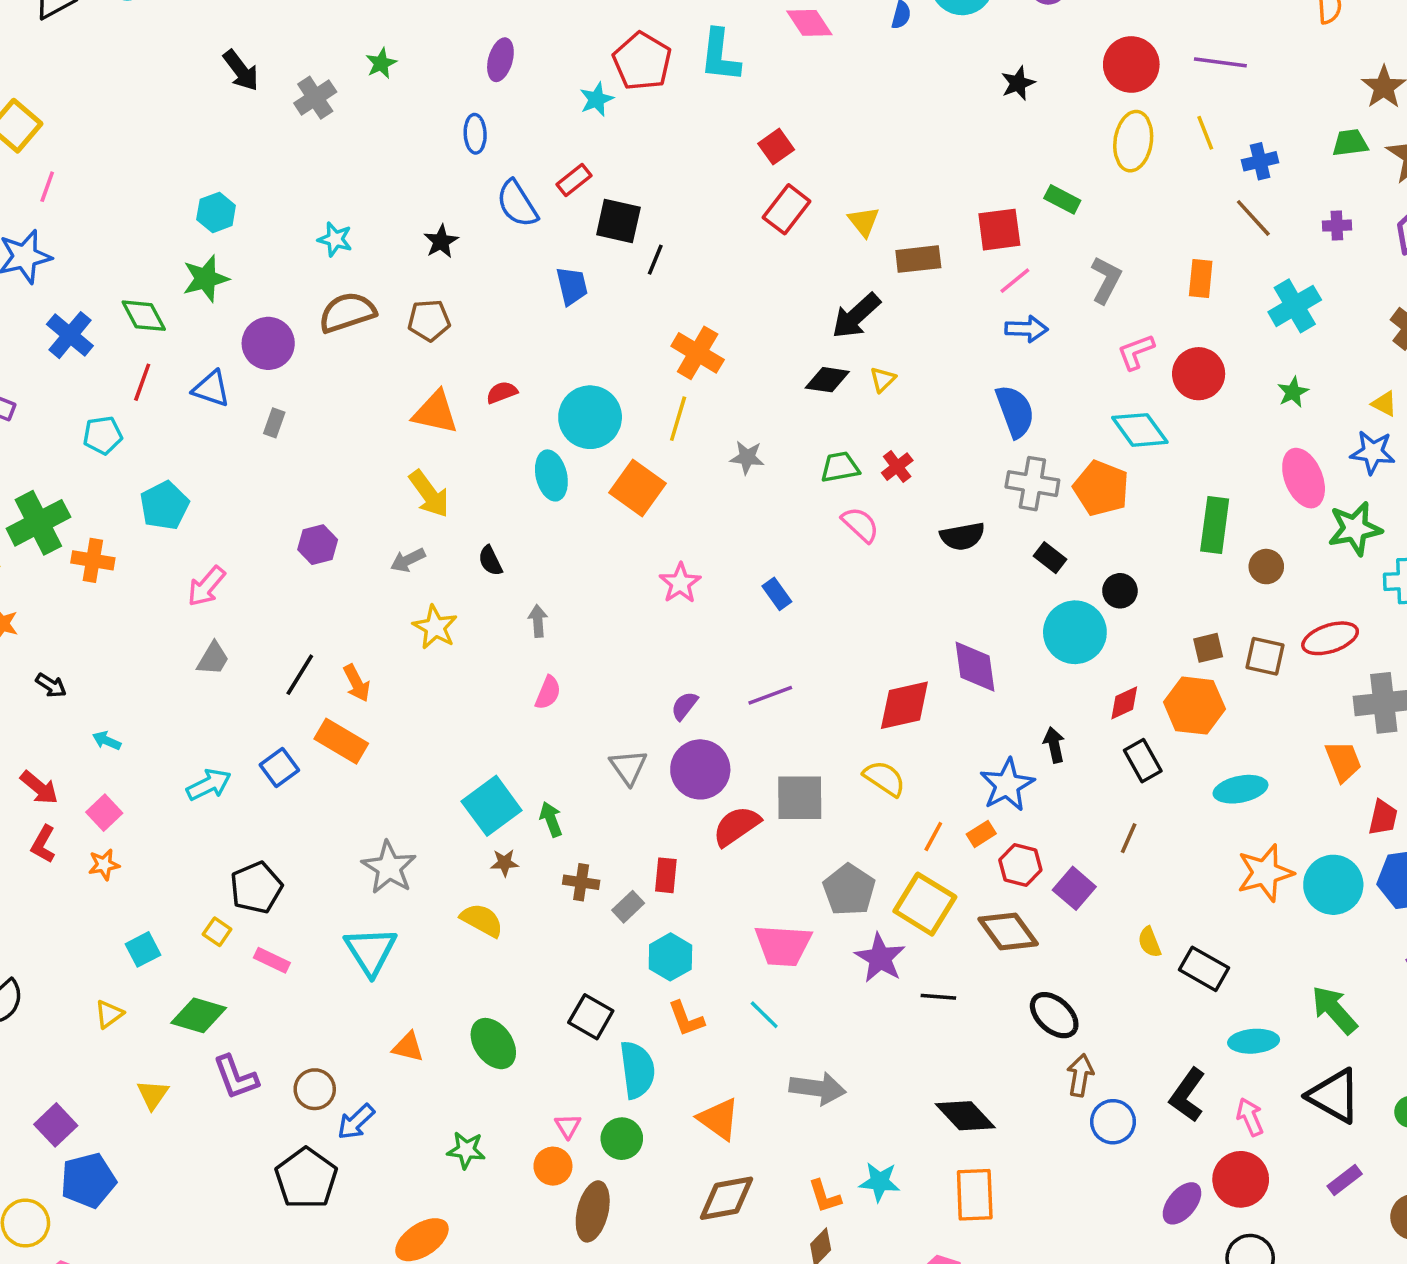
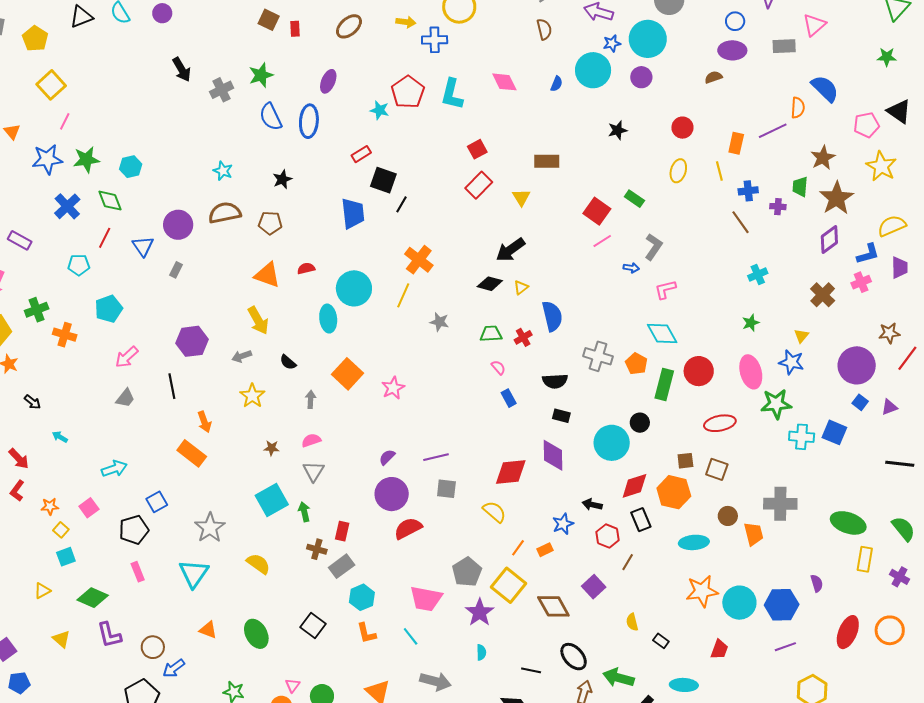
purple line: (1220, 62) -> (773, 131), moved, turned -40
green star: (381, 63) -> (261, 75), size x1.4
red circle: (1131, 64) -> (682, 128), size x0.7
cyan star: (597, 99) -> (380, 110), turned 30
blue ellipse: (475, 134) -> (309, 121), size x1.5
yellow ellipse: (1133, 141) -> (678, 171), size x0.7
green trapezoid: (1350, 143) -> (800, 187), turned -85
blue semicircle: (517, 204) -> (271, 117), moved
cyan hexagon: (216, 212) -> (131, 167), moved
purple cross: (1337, 226) -> (778, 207), moved
red square: (999, 230) -> (597, 211), turned 36
brown rectangle: (918, 259) -> (547, 161), moved
green star: (206, 279) -> (86, 160), moved
orange rectangle: (1201, 279) -> (736, 143), moved
blue trapezoid: (572, 286) -> (353, 213), size x1.4
cyan cross: (1295, 306) -> (758, 275), size x0.7
blue arrow: (1026, 329) -> (631, 268), moved, size x0.7
red circle: (1199, 374) -> (699, 371), moved
blue triangle: (211, 389) -> (143, 246), turned 30
yellow triangle: (1384, 404) -> (801, 336), turned 35
blue semicircle: (1015, 411) -> (552, 316), moved
orange square: (638, 488) -> (348, 374), moved
orange pentagon: (1101, 488) -> (636, 364), size x0.7
green cross: (38, 523) -> (37, 310), size x0.7
pink semicircle: (860, 525) -> (498, 367), size x0.7
green rectangle: (1215, 525) -> (664, 385), moved
purple hexagon: (318, 545) -> (192, 341), size x1.4
black rectangle: (1050, 558) -> (561, 416), moved, turned -30
black semicircle: (490, 561) -> (288, 362), turned -30
brown circle: (1266, 567) -> (728, 516), moved
blue rectangle: (777, 594) -> (509, 398), moved
red ellipse: (1330, 638) -> (720, 423), moved
black line: (300, 675) -> (172, 386), moved, turned -50
pink semicircle: (548, 693) -> (311, 440), turned -138
red diamond: (1124, 703) -> (634, 486), size x1.4
black arrow: (1054, 745) -> (592, 505), turned -72
gray triangle: (628, 767) -> (314, 471), moved
blue square: (279, 768) -> (157, 502), moved
blue star: (1007, 785) -> (563, 524), size x0.7
gray square: (800, 798) -> (446, 489), moved, size x0.7
pink square: (104, 813) -> (89, 508), moved
red trapezoid: (1383, 817) -> (719, 649), moved
brown star: (505, 863) -> (272, 448), moved
red hexagon: (1020, 865) -> (608, 536), moved
red rectangle: (666, 875) -> (342, 531), moved
gray rectangle: (628, 907) -> (342, 566), size x1.4
yellow square: (217, 932) -> (61, 530), moved
pink rectangle: (272, 960) -> (138, 572), turned 36
black rectangle: (1204, 969) -> (661, 641), size x0.6
black line: (938, 997) -> (531, 670), moved
green arrow: (1334, 1010) -> (618, 678), moved, turned -40
cyan semicircle: (637, 1070) -> (481, 652), moved, size x0.5
yellow triangle: (153, 1095) -> (61, 639), turned -30
blue pentagon: (88, 1180) -> (19, 683), size x0.7

